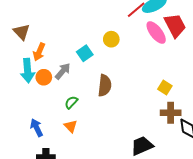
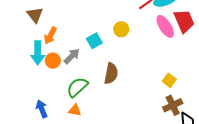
green semicircle: (71, 102) -> (77, 87), size x1.6
brown cross: (171, 113) -> (173, 105), turned -30
orange triangle: (71, 126) -> (75, 110), turned -40

